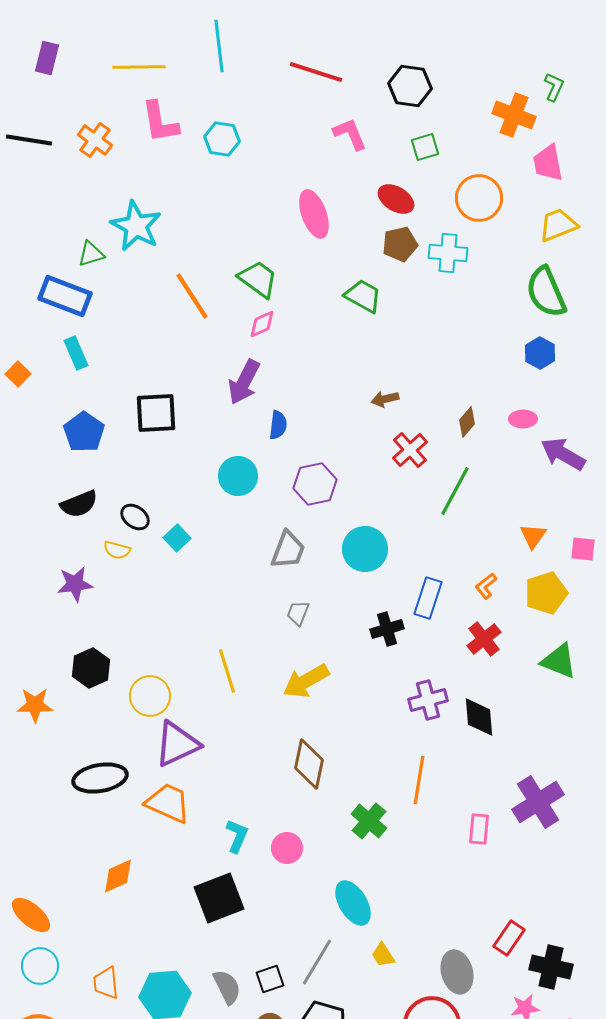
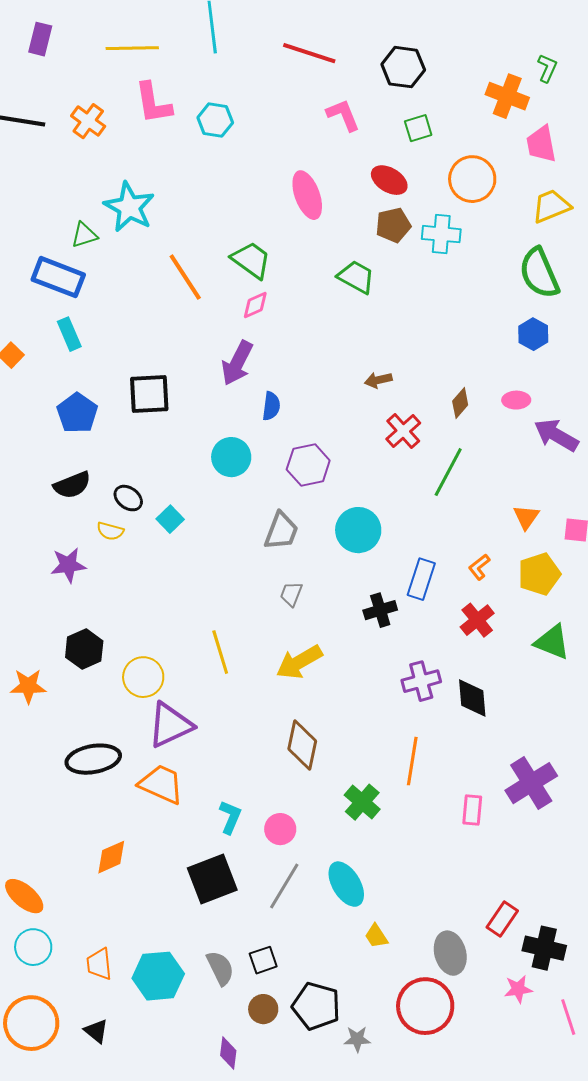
gray line: (317, 962) -> (284, 886), moved

